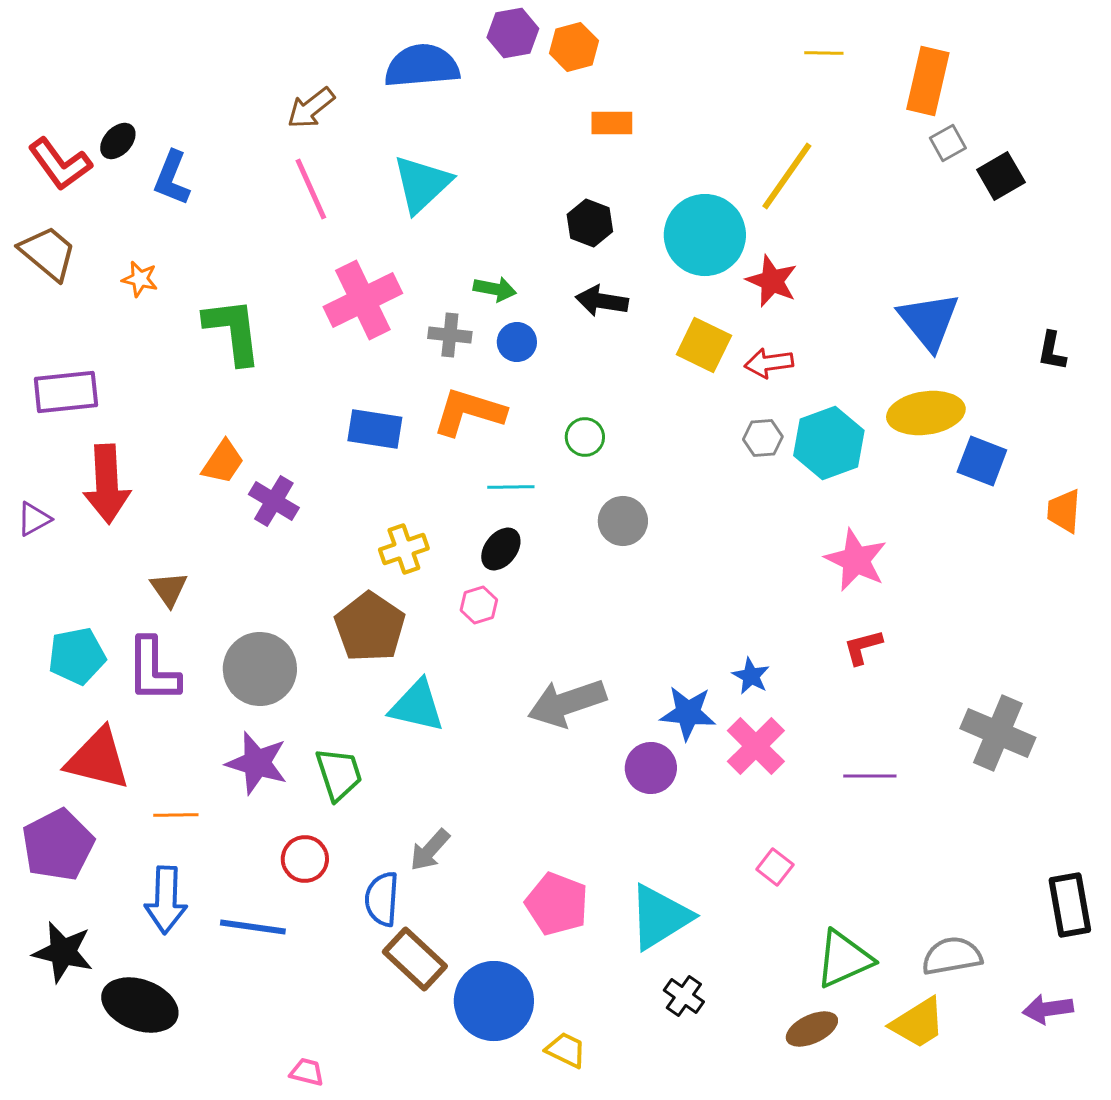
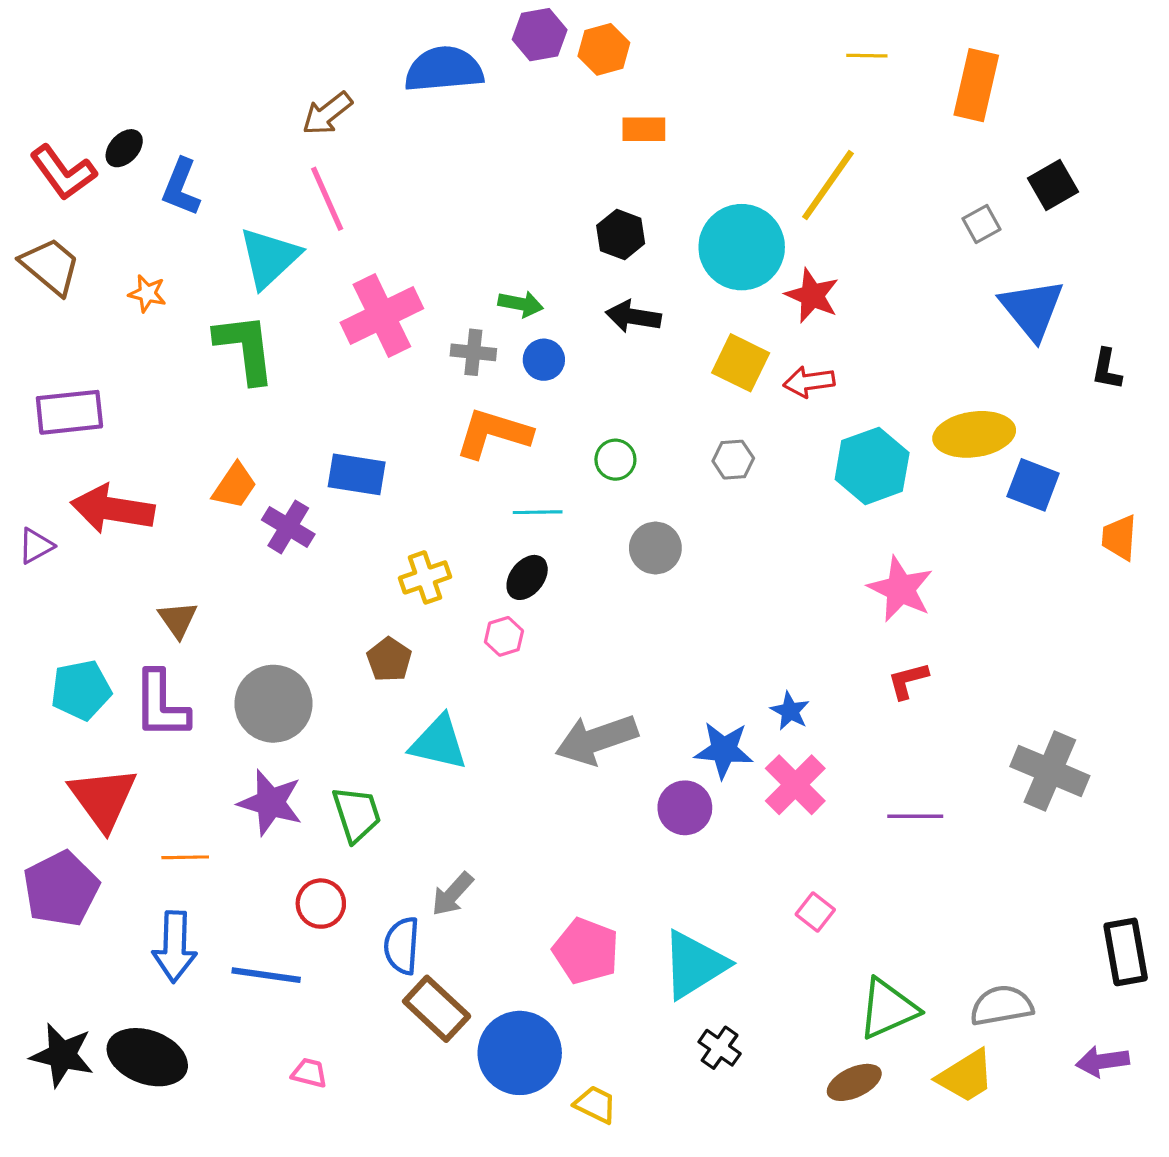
gray square: (948, 143) -> (982, 224), moved
cyan triangle: (422, 184) -> (269, 258), moved
blue triangle: (929, 321) -> (1032, 309), moved
blue rectangle: (375, 429) -> (357, 474), moved
gray hexagon: (763, 438) -> (733, 460), moved
red arrow: (107, 484) -> (113, 509), turned 102
brown pentagon: (370, 627) -> (389, 660), size x0.6
red triangle: (98, 759) -> (103, 798), turned 40
black star: (63, 952) -> (62, 1055), moved
pink trapezoid: (307, 1072) -> (309, 1073), moved

